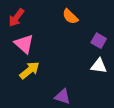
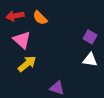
orange semicircle: (70, 16) -> (40, 18), moved
red arrow: (16, 18) -> (15, 16), turned 42

